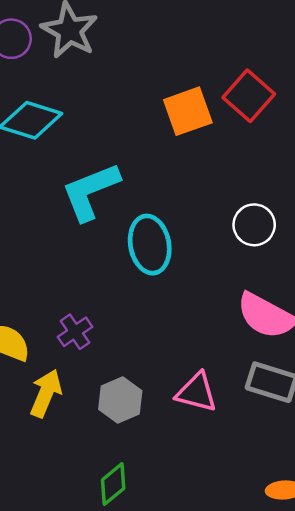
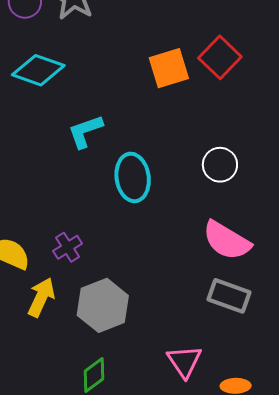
cyan L-shape: (90, 191) -> (85, 131), size x0.7
pink triangle: (197, 392) -> (184, 361), moved, turned 39
gray hexagon: (120, 400) -> (103, 305), size x1.4

